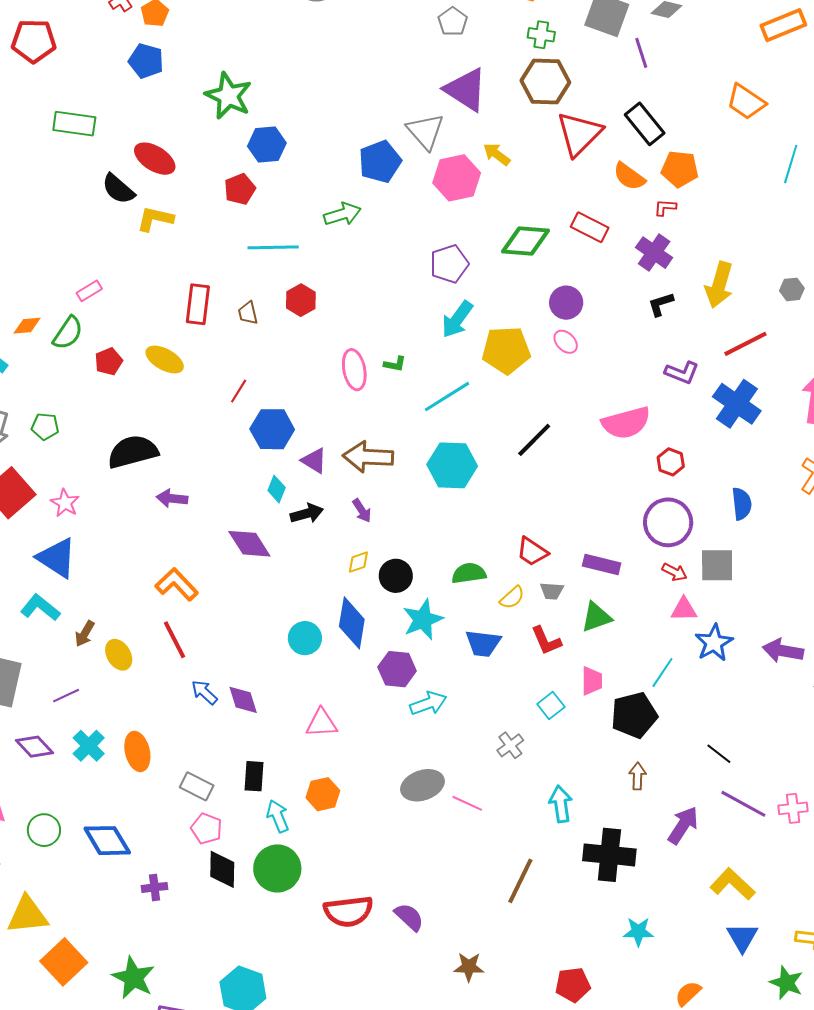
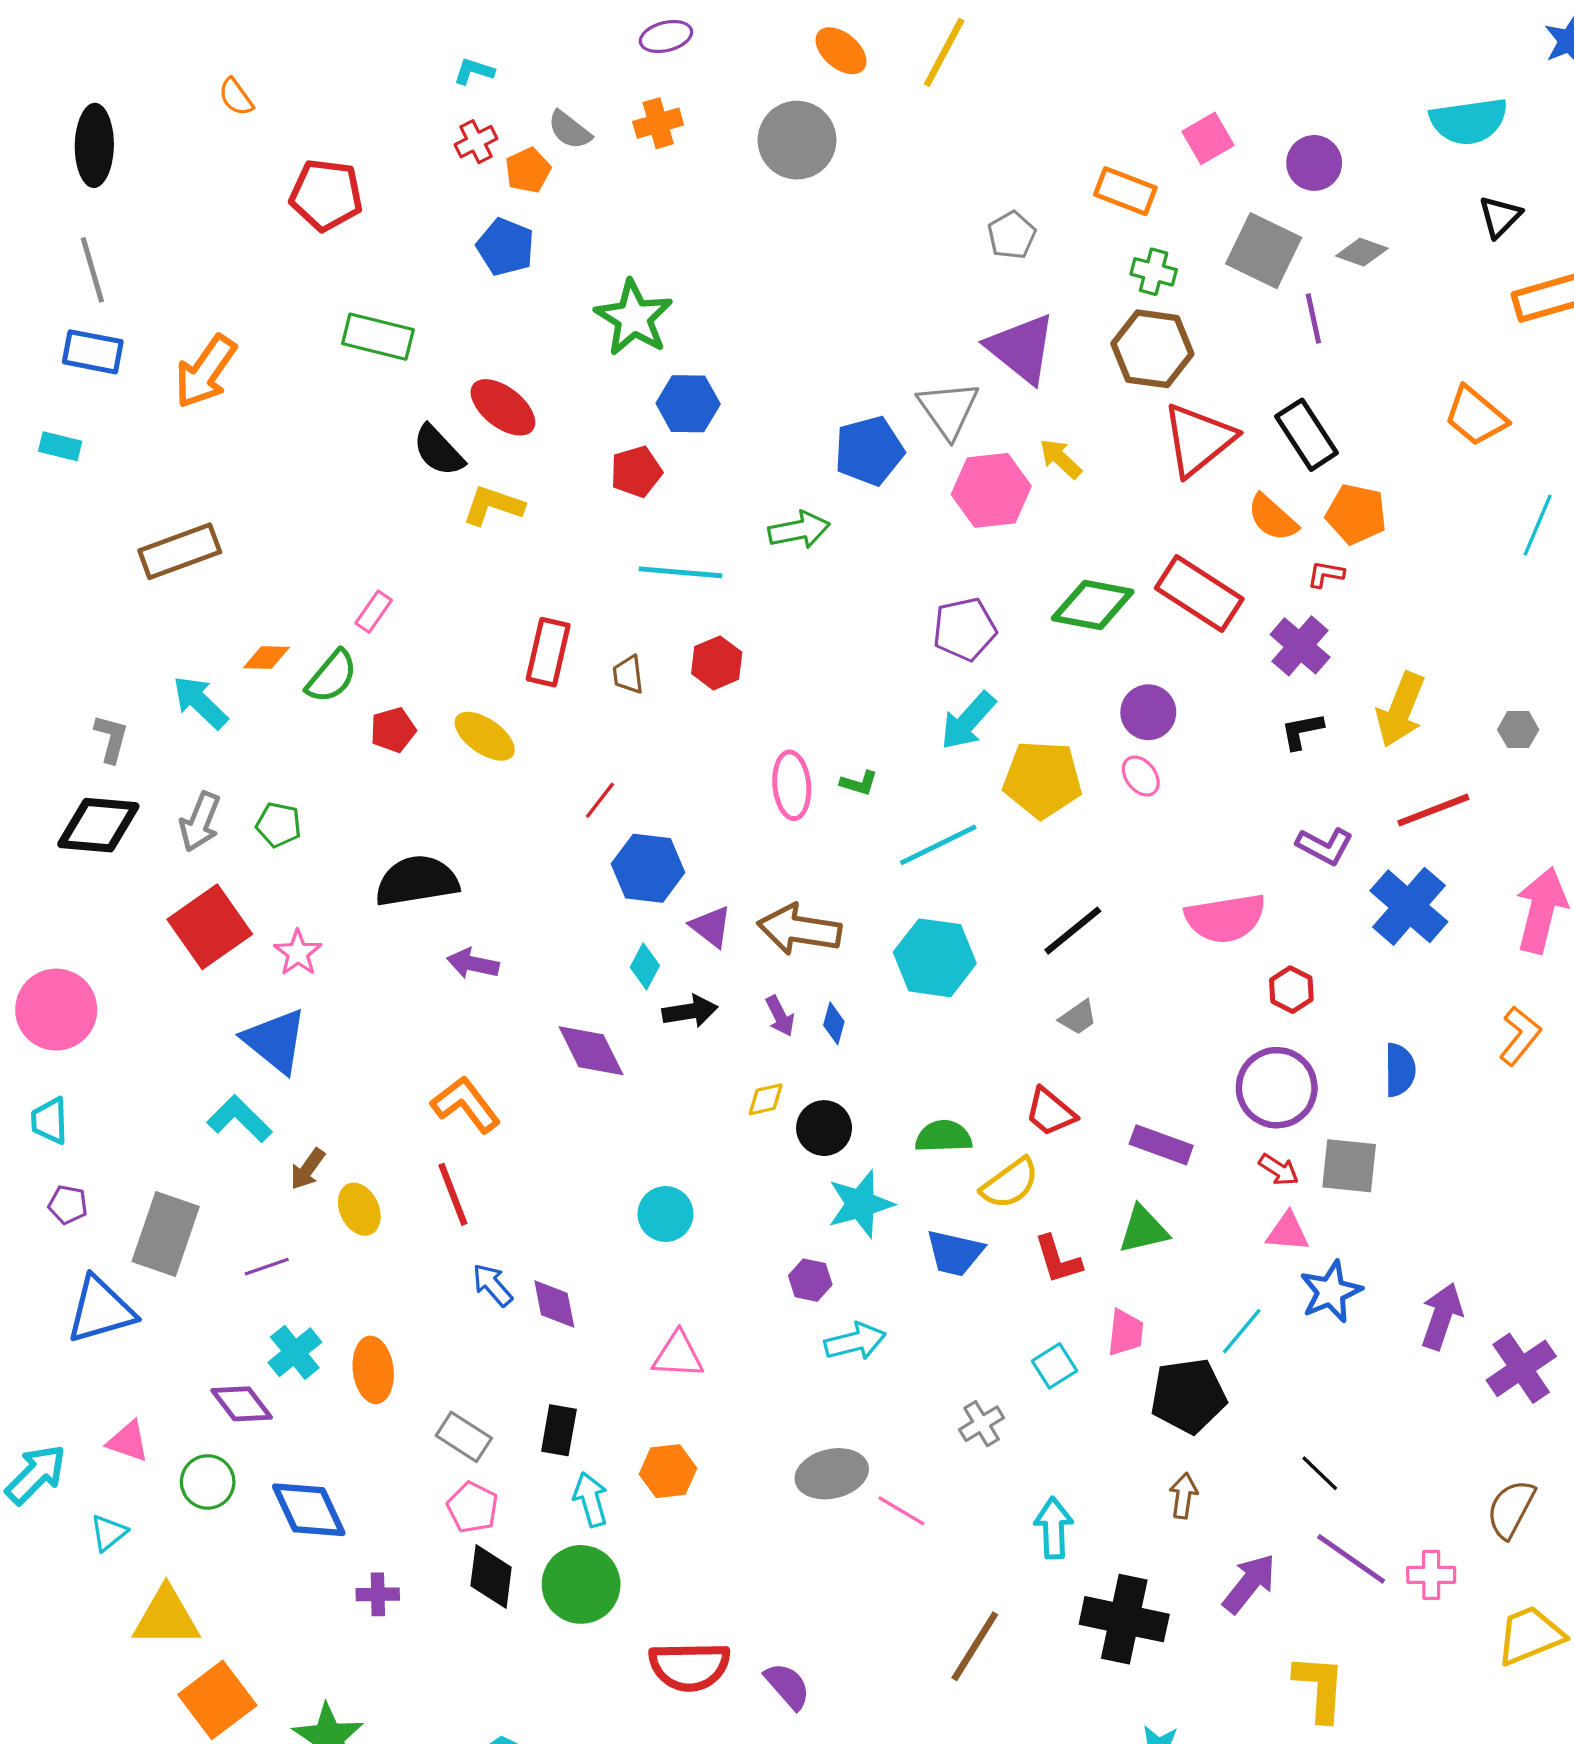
red rectangle: (590, 227) -> (1199, 594), size x1.4
pink rectangle: (89, 291) -> (374, 612), turned -30
gray trapezoid: (552, 591) -> (1078, 1017), moved, turned -45
yellow semicircle: (512, 598) -> (1010, 1183), size x1.4
blue diamond: (352, 623) -> (834, 1023), moved, size x0.5
purple arrow: (783, 651) -> (1442, 1316), turned 93
purple hexagon: (397, 669) -> (810, 1280), size x0.7
purple diamond: (35, 747) -> (242, 1404), moved
yellow L-shape: (732, 884) -> (1320, 1688), turned 45

